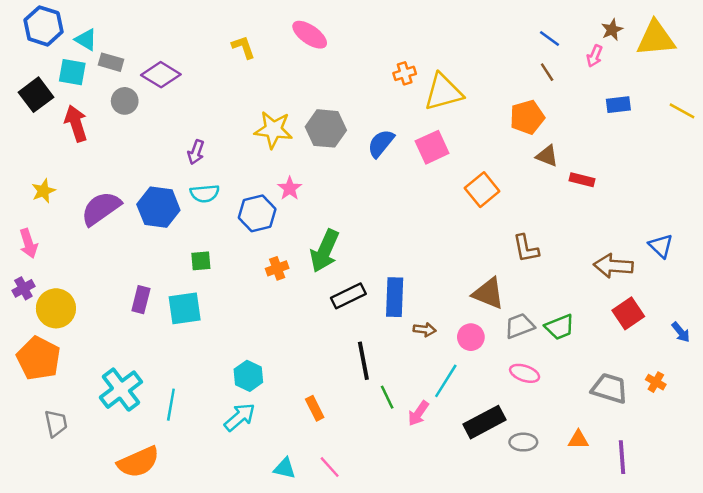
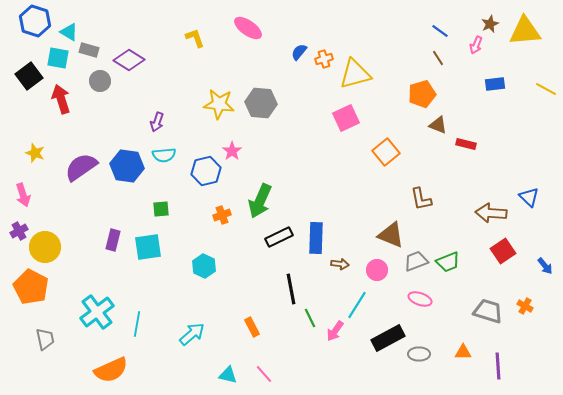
blue semicircle: (381, 143) -> (299, 52), moved, size x0.7
yellow star: (43, 191) -> (35, 153), turned -30
cyan hexagon: (248, 376) -> (204, 266), moved

